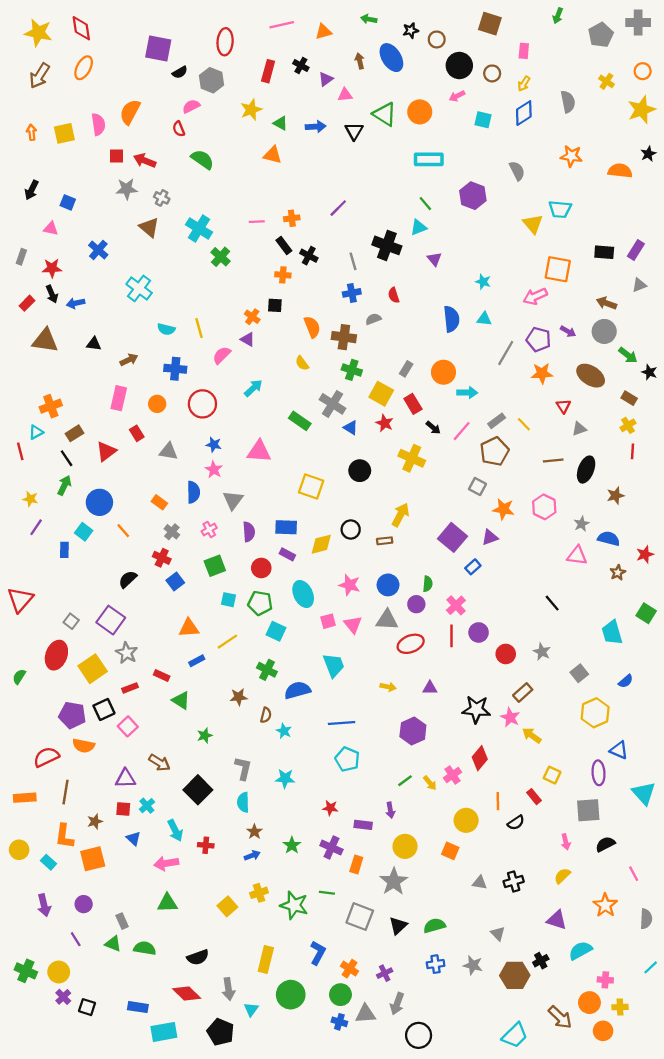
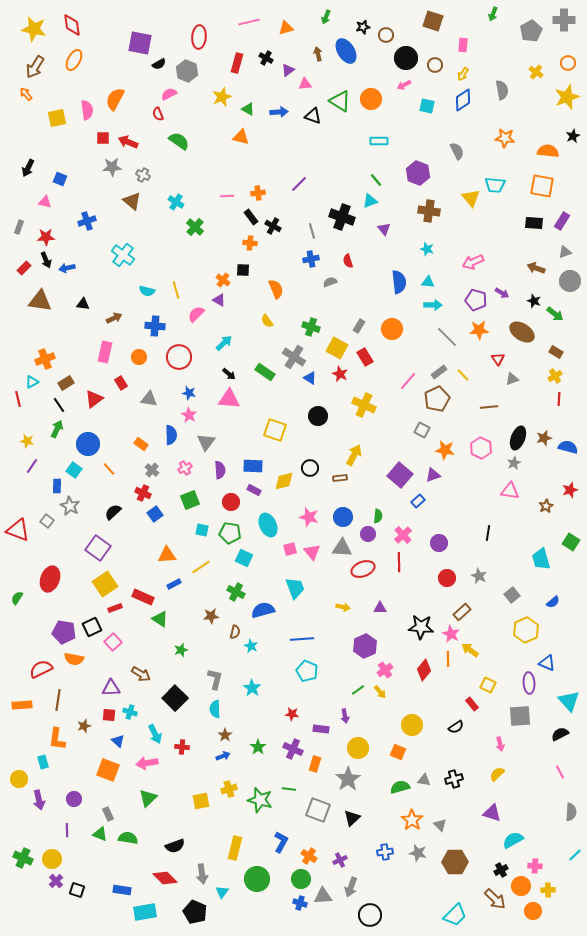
green arrow: (369, 19) -> (326, 17), turned -80
black triangle: (354, 131) -> (313, 116), turned -42
orange arrow: (32, 132) -> (26, 94), moved, turned -32
cyan rectangle: (429, 159) -> (379, 141), size x0.7
cyan cross: (199, 228) -> (176, 202), size x0.7
blue cross: (98, 250) -> (87, 221), turned 30
orange square: (558, 269) -> (542, 186), moved
gray circle: (604, 331) -> (570, 281), moved
brown cross: (344, 337) -> (429, 211), moved
gray line: (506, 353) -> (447, 337), moved, turned -75
black star: (649, 372) -> (534, 301), moved
cyan arrow: (467, 393) -> (433, 305), moved
black arrow: (433, 428) -> (229, 374), moved
black ellipse: (586, 470) -> (518, 438), moved
blue semicircle: (609, 539) -> (568, 447), moved
red triangle: (20, 600) -> (18, 530), turned -50
black line: (552, 603) -> (488, 533), turned 49
gray square: (71, 621) -> (47, 521), moved
purple circle: (479, 632) -> (439, 543), moved
gray star: (127, 653) -> (70, 506), moved
yellow square: (93, 669) -> (105, 584), moved
red rectangle: (162, 675) -> (143, 597), size x1.5
pink cross: (453, 775) -> (385, 670), moved
cyan star: (285, 778) -> (252, 688), turned 30
orange line: (498, 801) -> (448, 659), moved
cyan cross: (147, 806) -> (130, 712), turned -32
black semicircle: (605, 844) -> (560, 734), moved
yellow circle: (19, 850) -> (19, 779), moved
orange square: (93, 859) -> (108, 770), moved, turned 35
cyan rectangle: (49, 862) -> (43, 762), turned 32
green triangle: (167, 903) -> (148, 798), turned -42
orange star: (605, 905) -> (412, 820), moved
yellow square: (227, 906) -> (201, 801), turned 30
green semicircle: (434, 926) -> (400, 787), moved
purple line: (76, 939) -> (67, 830), turned 32
black cross: (541, 961) -> (501, 870), moved

